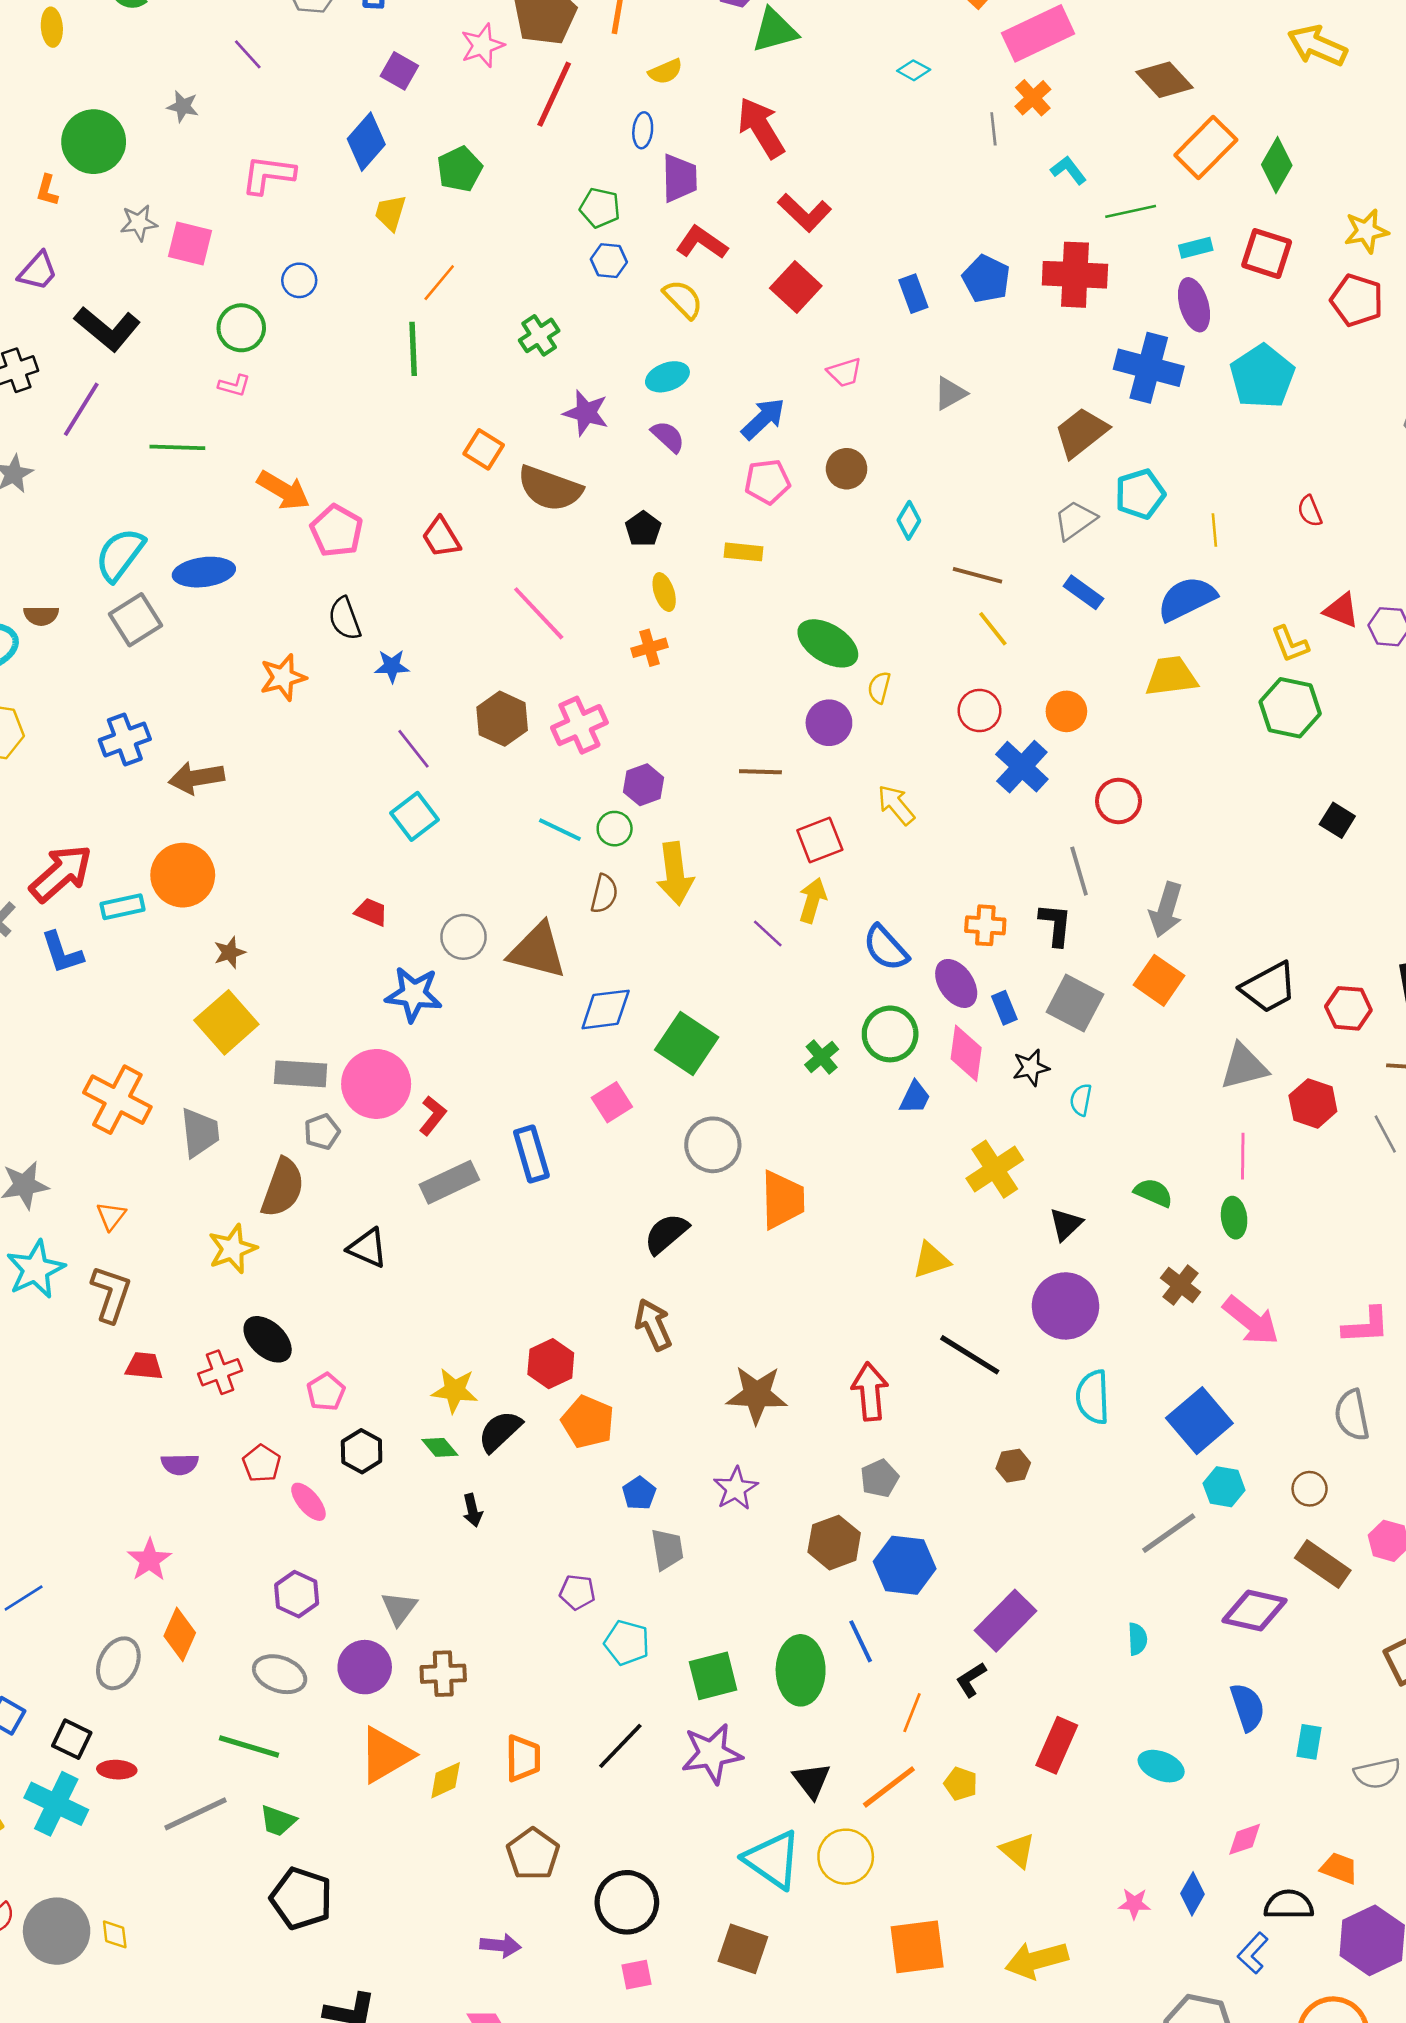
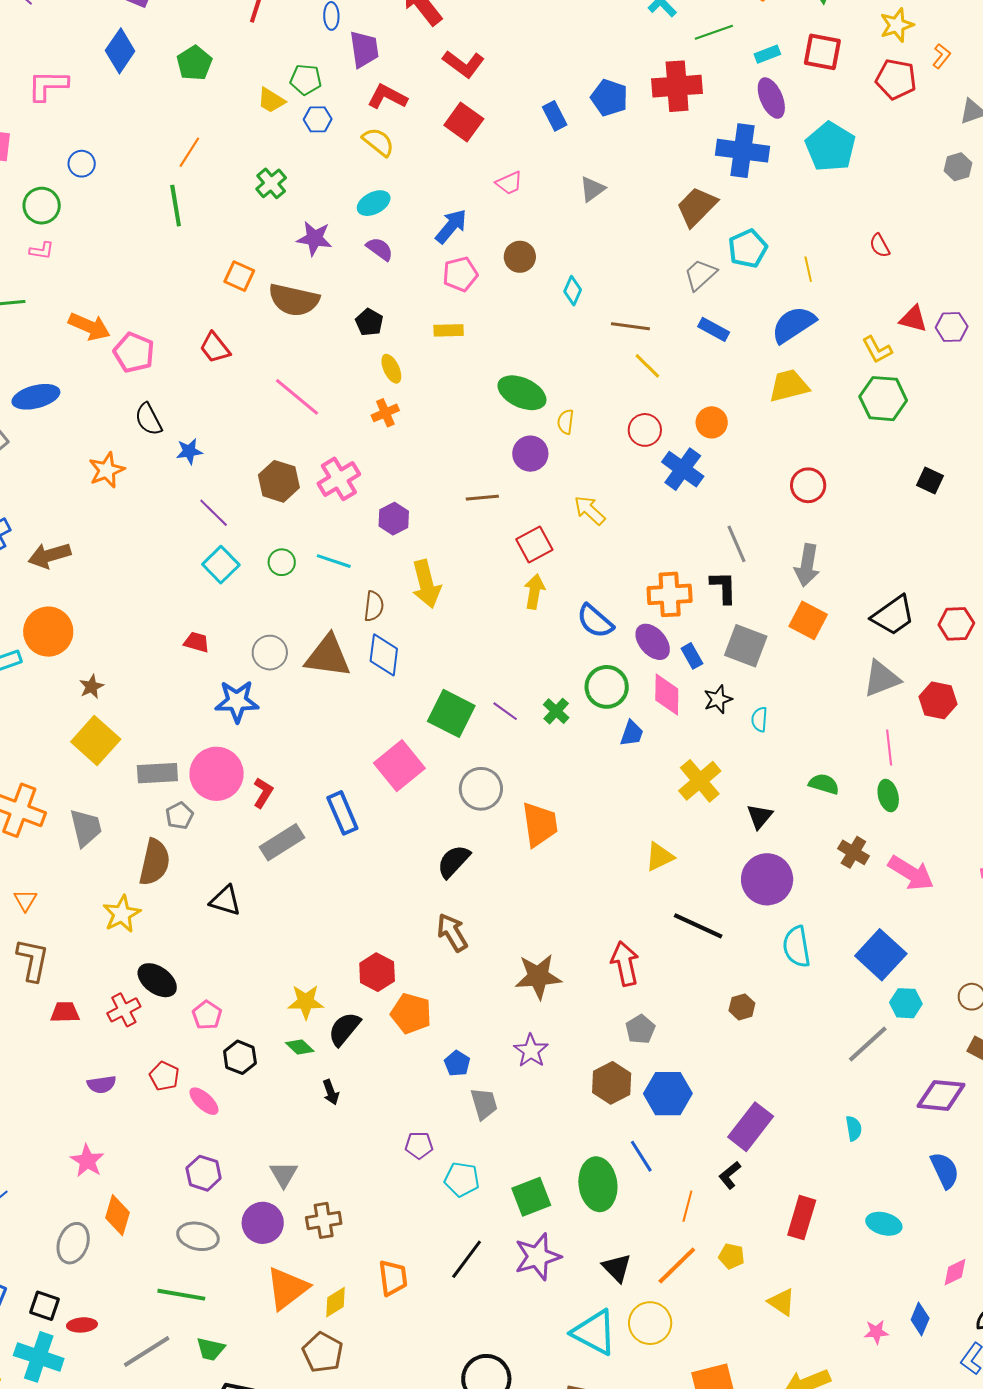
yellow trapezoid: (390, 213) -> (271, 100), moved, turned -68
red circle: (1118, 801) -> (808, 485), moved
green circle: (615, 829) -> (282, 562), moved
orange cross: (985, 925) -> (670, 594), size x1.4
purple line: (768, 933) -> (505, 711), moved
blue diamond: (606, 1009) -> (384, 655), moved, turned -69
pink square: (612, 1102) -> (399, 766), size x1.6
brown pentagon: (533, 1854) -> (323, 1353), moved

